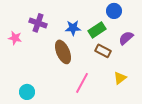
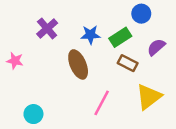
purple cross: (38, 23) -> (47, 29), turned 30
pink star: (15, 38) -> (15, 61), moved
yellow triangle: (120, 78) -> (149, 97), size x1.6

